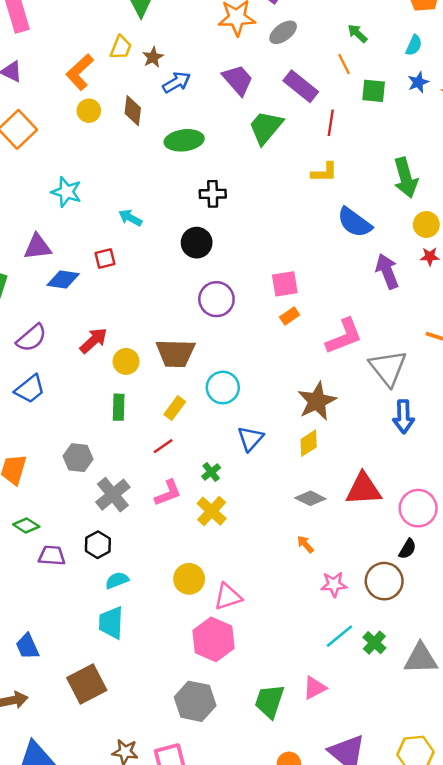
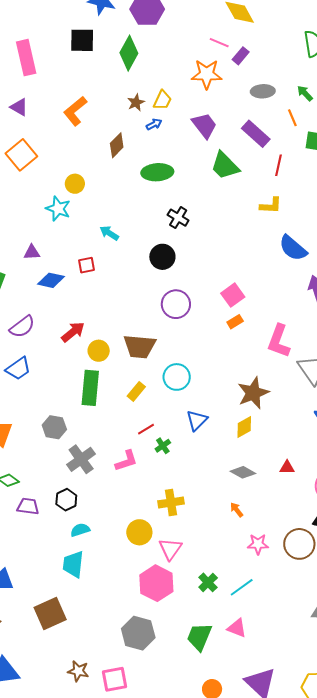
gray ellipse: (283, 32) -> (263, 91), moved, turned 30
yellow trapezoid: (121, 47) -> (163, 100), moved
blue arrow: (177, 82) -> (154, 124), size x0.7
yellow circle: (89, 111) -> (75, 184), moved
brown diamond: (133, 111) -> (117, 145), turned 35
green trapezoid: (266, 127) -> (225, 166), turned -88
black cross: (213, 194) -> (178, 218), turned 30
purple triangle: (38, 247) -> (32, 252), size x0.7
pink square: (285, 284) -> (233, 295), turned -30
pink L-shape: (344, 336) -> (279, 341), turned 128
green rectangle: (119, 407) -> (90, 388), size x1.6
red line: (163, 446) -> (146, 429), moved
red triangle: (363, 489) -> (287, 467), size x0.5
yellow cross: (212, 511) -> (171, 502), moved, turned 35
pink triangle: (228, 597) -> (170, 549), turned -40
cyan line: (339, 636) -> (242, 587), moved
green cross: (374, 643) -> (208, 582), moved
pink triangle: (315, 688) -> (237, 628), turned 45

